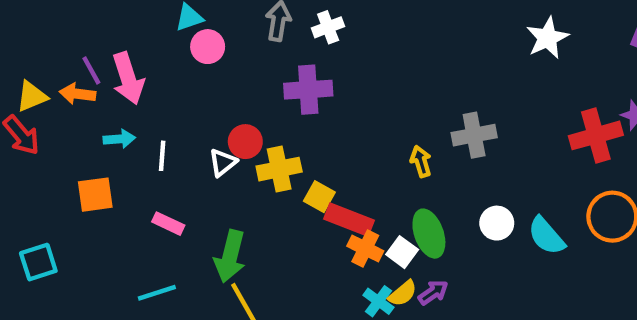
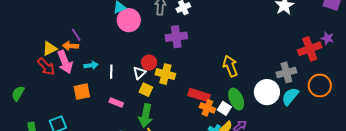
pink circle: (208, 47) -> (129, 20), size x1.5
pink arrow: (128, 78) -> (65, 62), moved
gray cross: (474, 135) -> (286, 72), moved
yellow arrow: (421, 161) -> (230, 66), size x1.5
yellow cross: (279, 169) -> (165, 74), turned 30
yellow square: (319, 197) -> (146, 90), moved
white circle: (497, 223) -> (267, 92), size x1.6
cyan semicircle: (546, 236) -> (290, 96), turned 84

